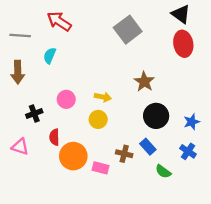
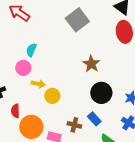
cyan semicircle: (50, 56) -> (31, 50), moved
yellow arrow: (103, 97) -> (38, 84), moved
pink circle: (66, 99) -> (23, 68), moved

